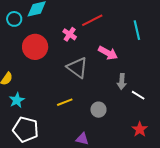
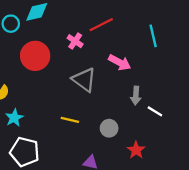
yellow line: (65, 102) -> (70, 120), turned 35
red star: (140, 129) -> (136, 150), moved

